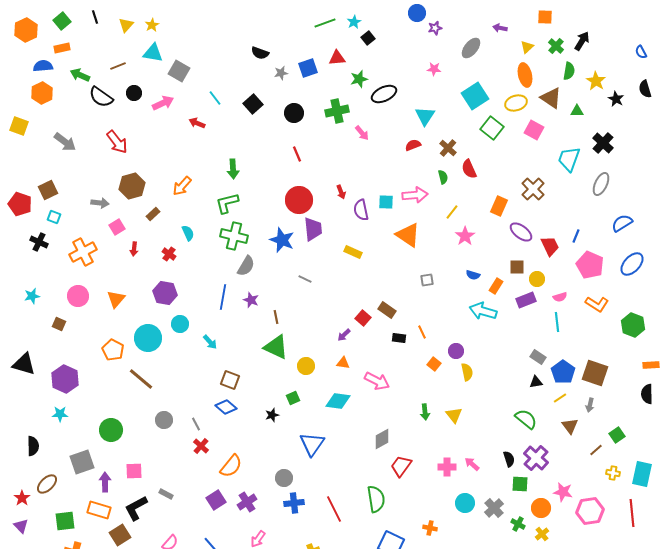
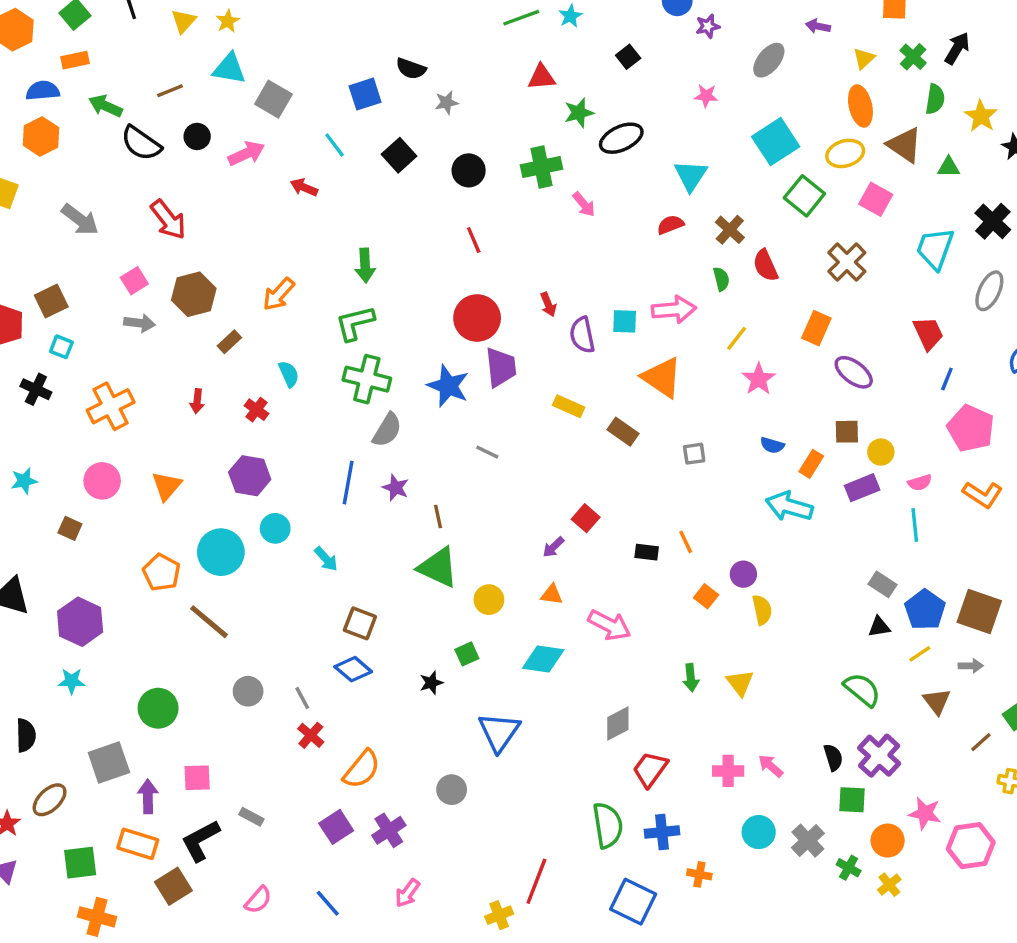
black square: (368, 38) -> (628, 57), moved
blue square: (308, 68) -> (365, 94), moved
brown cross: (533, 189) -> (847, 262), moved
pink square: (117, 227) -> (134, 281), moved
red trapezoid: (550, 246) -> (928, 333), moved
brown rectangle: (387, 310) -> (623, 432), moved
gray arrow: (590, 405) -> (971, 666), turned -104
blue cross: (294, 503) -> (662, 832), moved
red line: (334, 509) -> (536, 881), moved, turned 48

